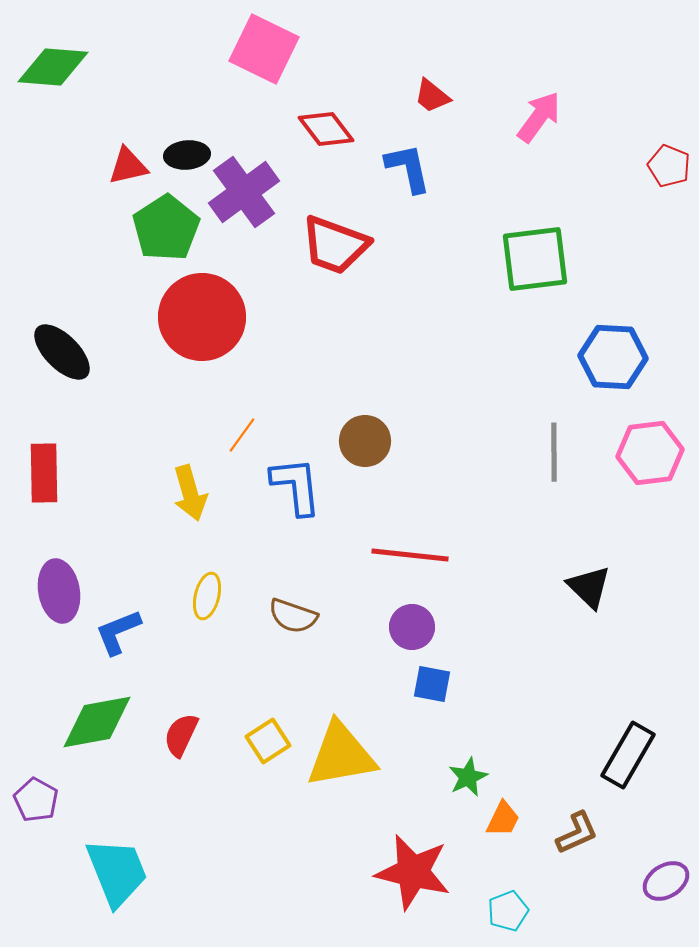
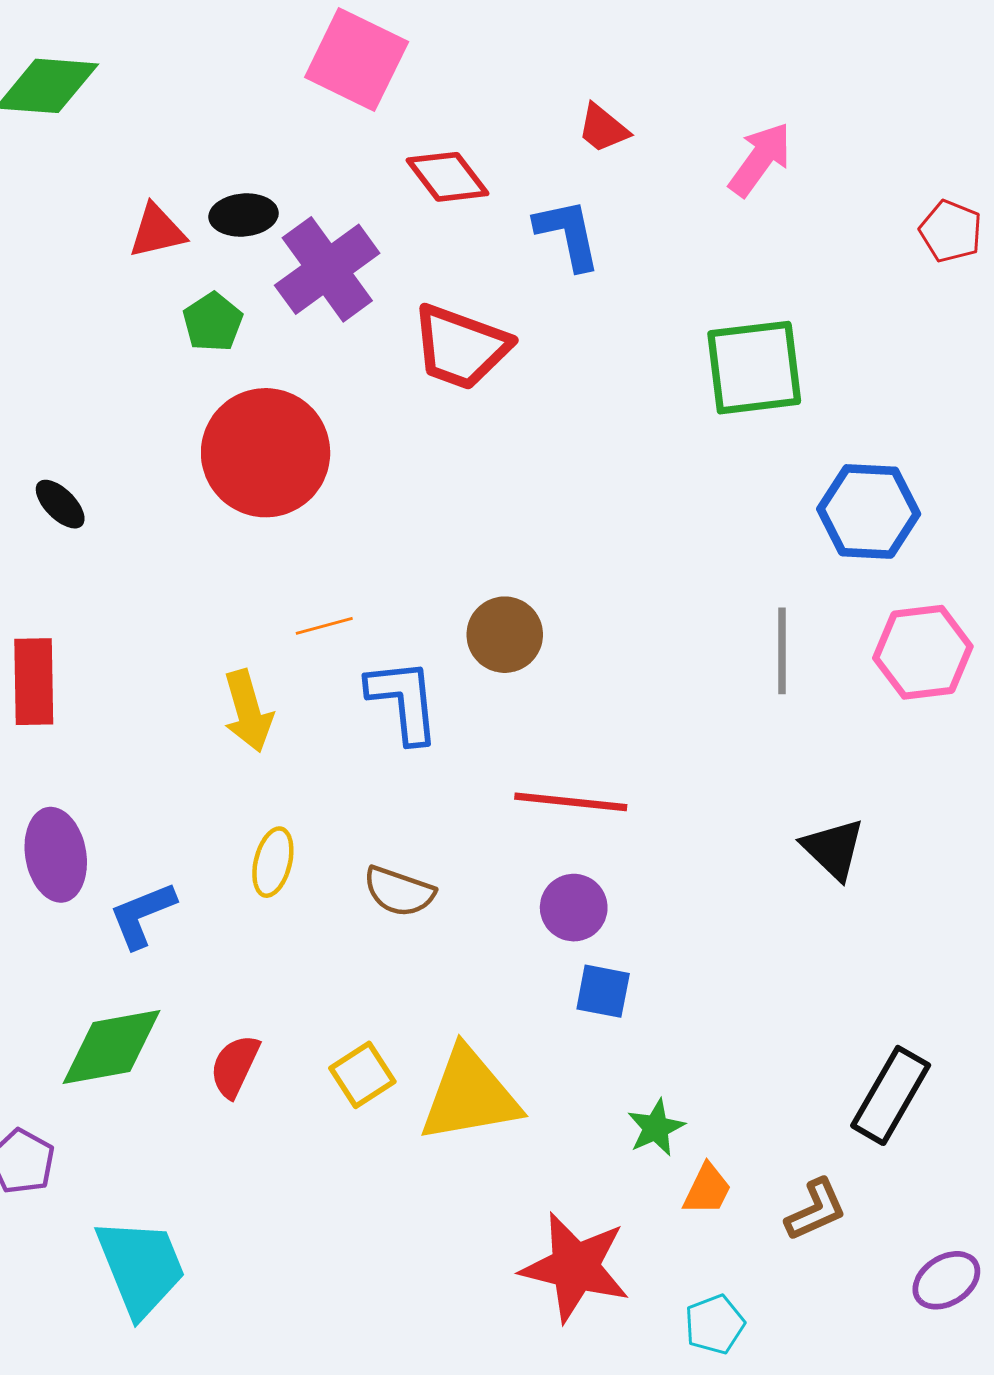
green pentagon: (166, 228) -> (213, 322), size x0.6
black ellipse: (62, 352) -> (60, 504), size x0.6
orange line: (242, 435) -> (324, 626), turned 39

